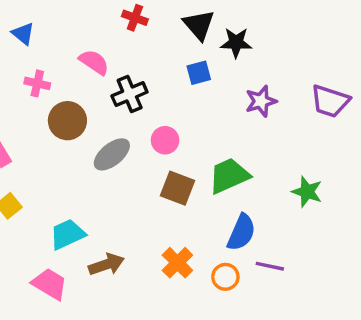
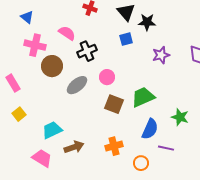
pink cross: (37, 83) -> (35, 45), size x1.5
green star: (307, 192) -> (180, 117), moved
orange cross: (177, 263) -> (114, 146), turned 30
orange circle: (225, 277) -> (141, 163), moved

